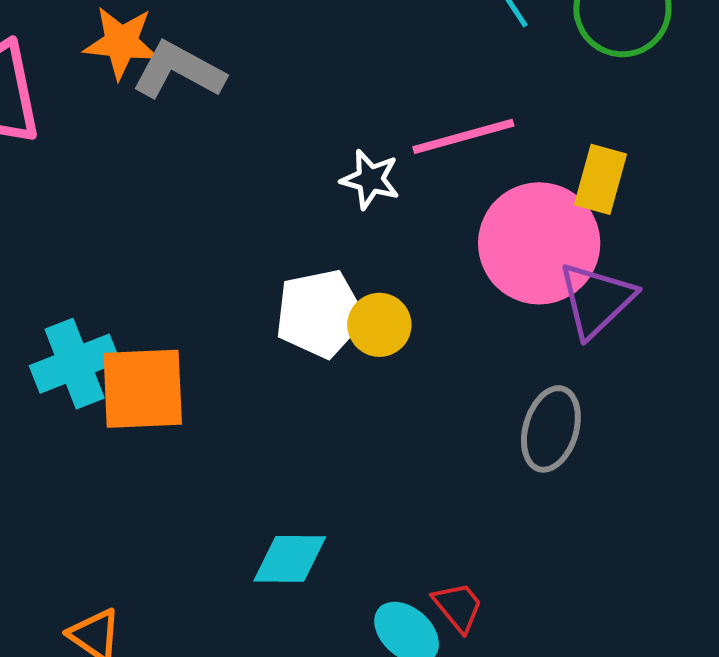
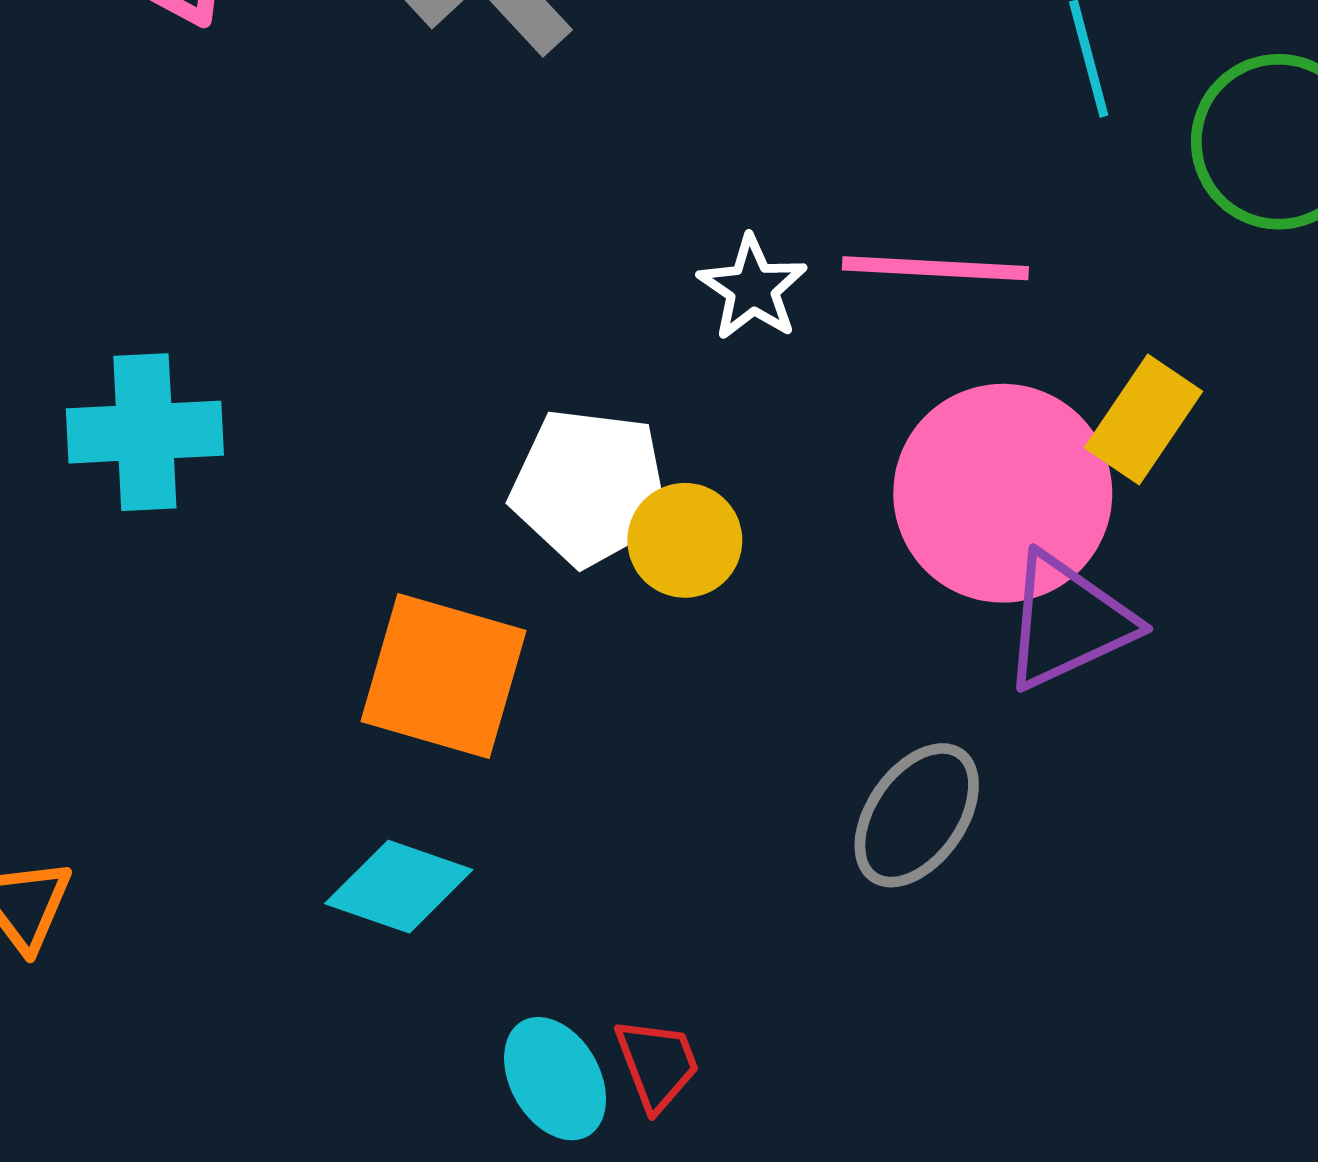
orange square: (143, 389) -> (443, 676), moved

